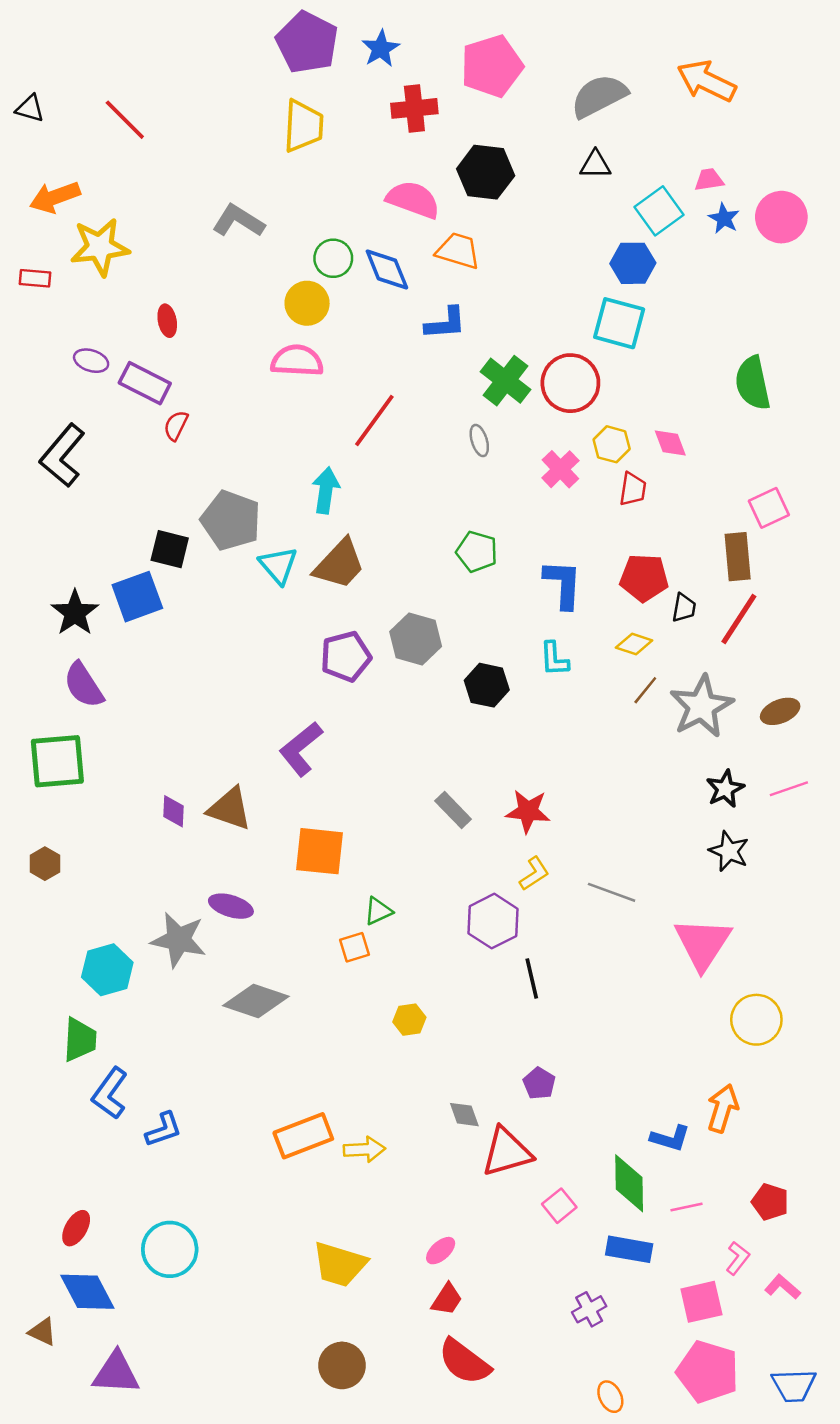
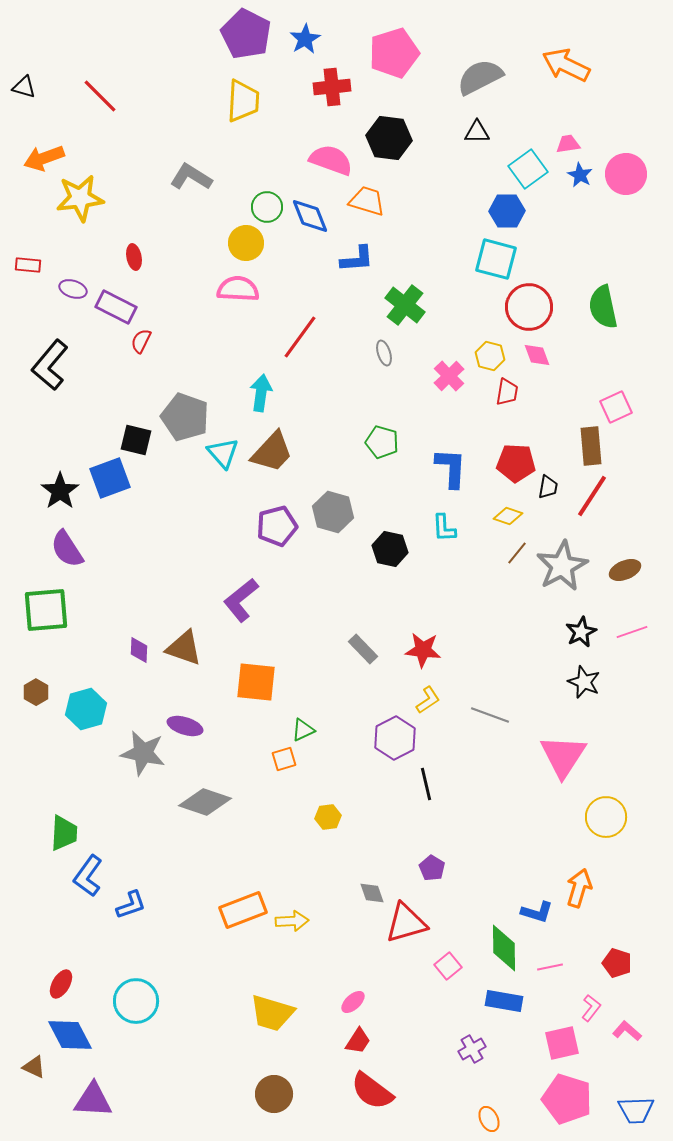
red rectangle: (35, 278) -> (28, 265), moved
red circle: (570, 383) -> (529, 307), moved
cyan hexagon: (107, 970) -> (86, 709), moved

